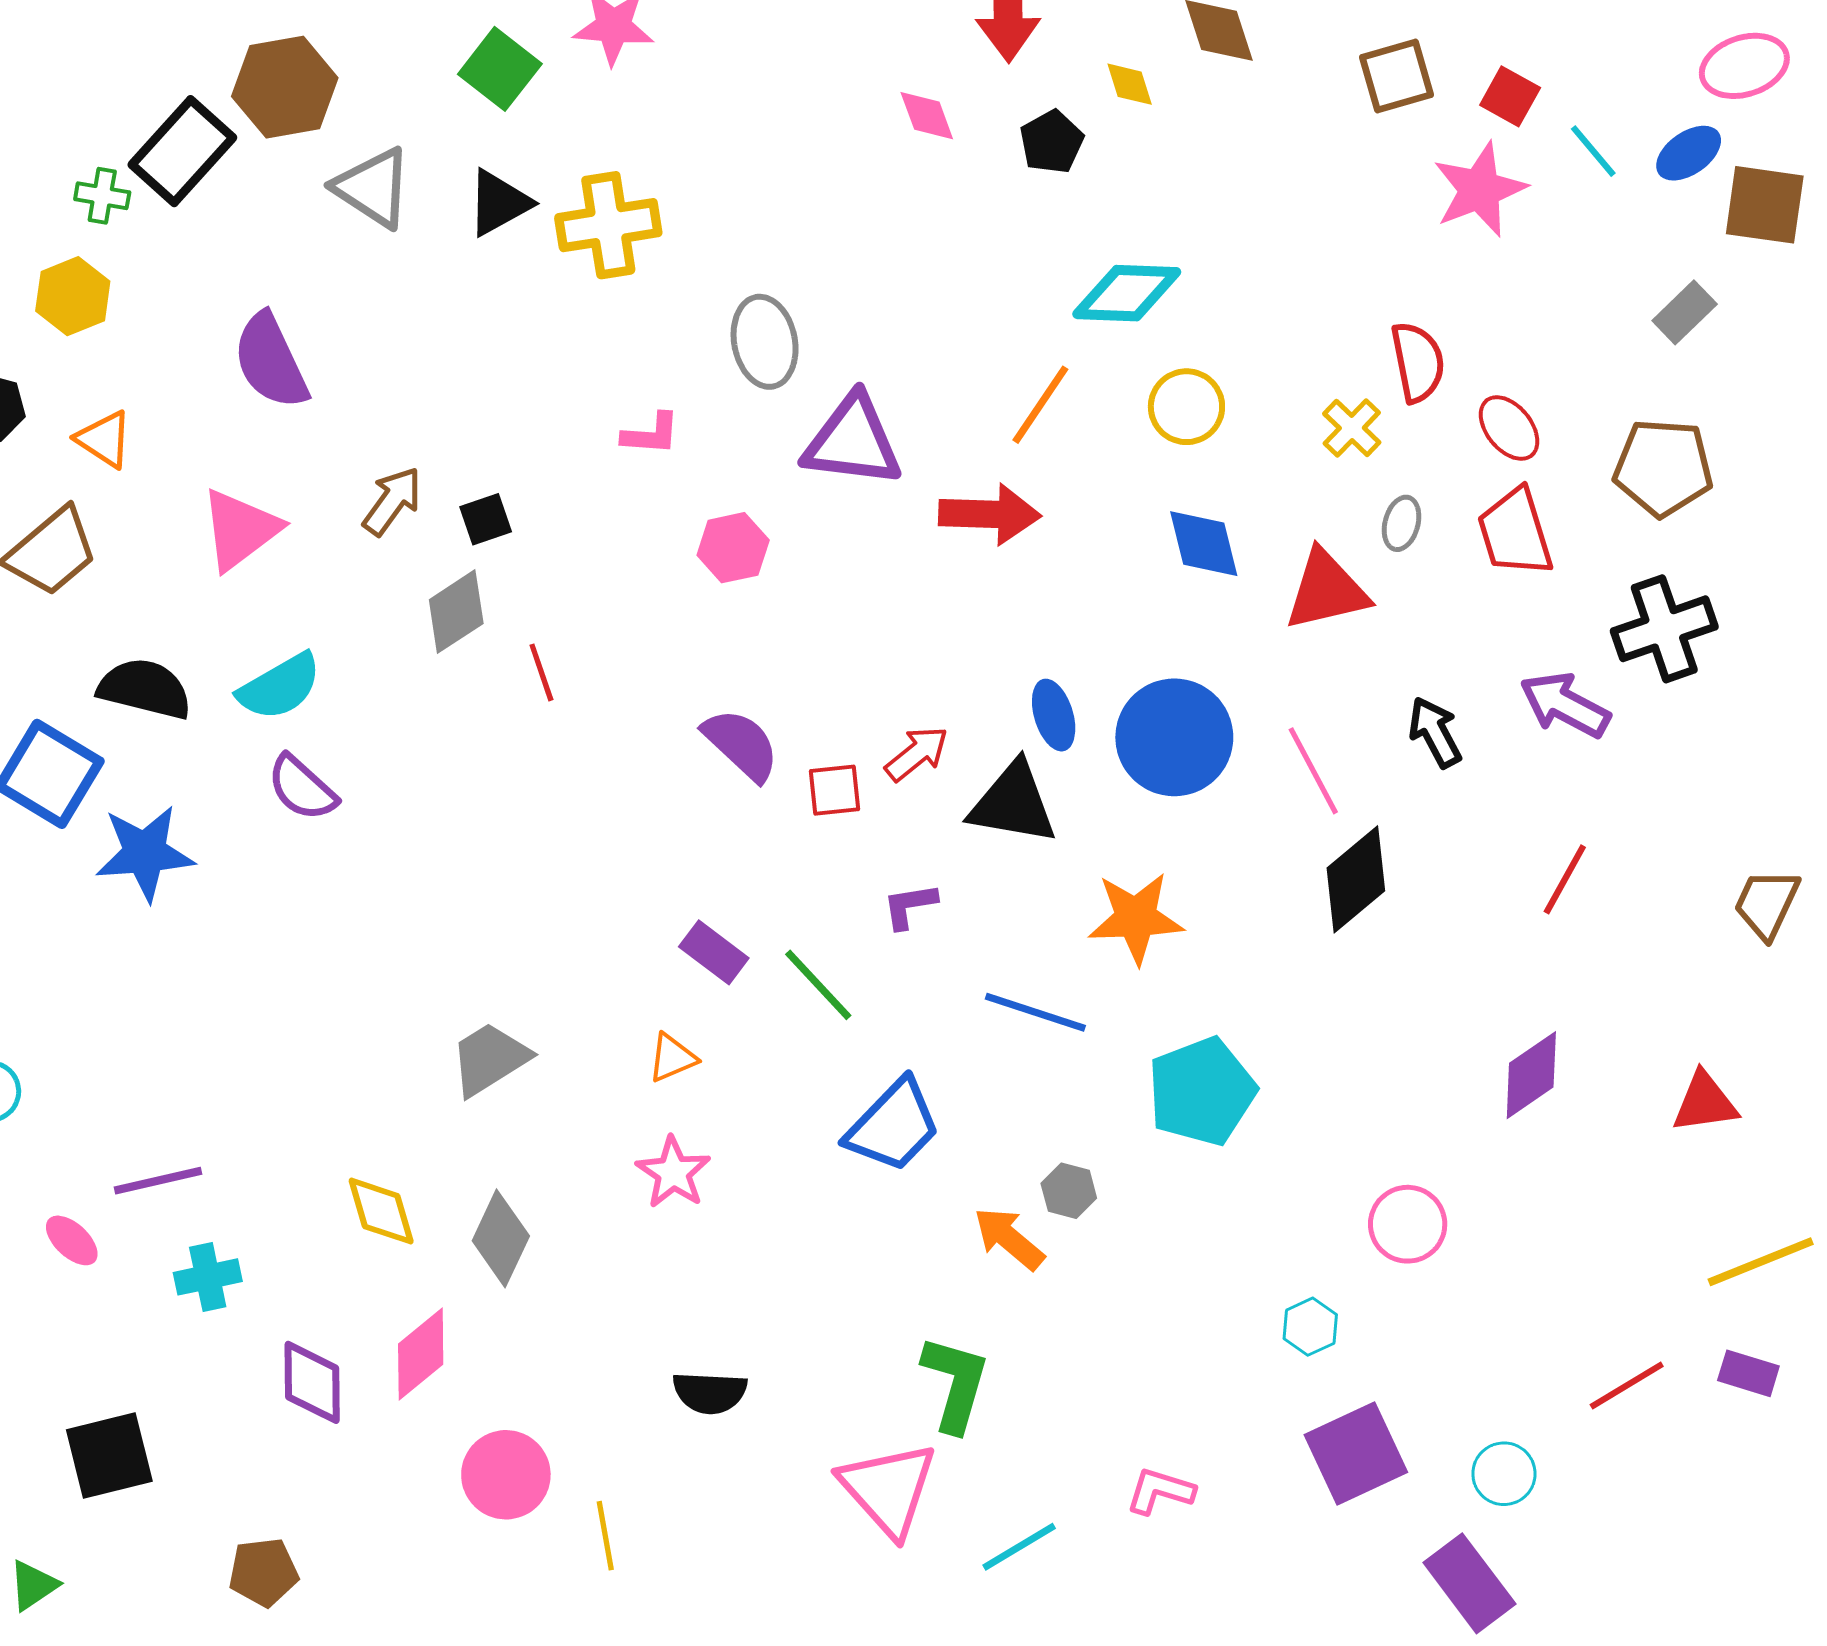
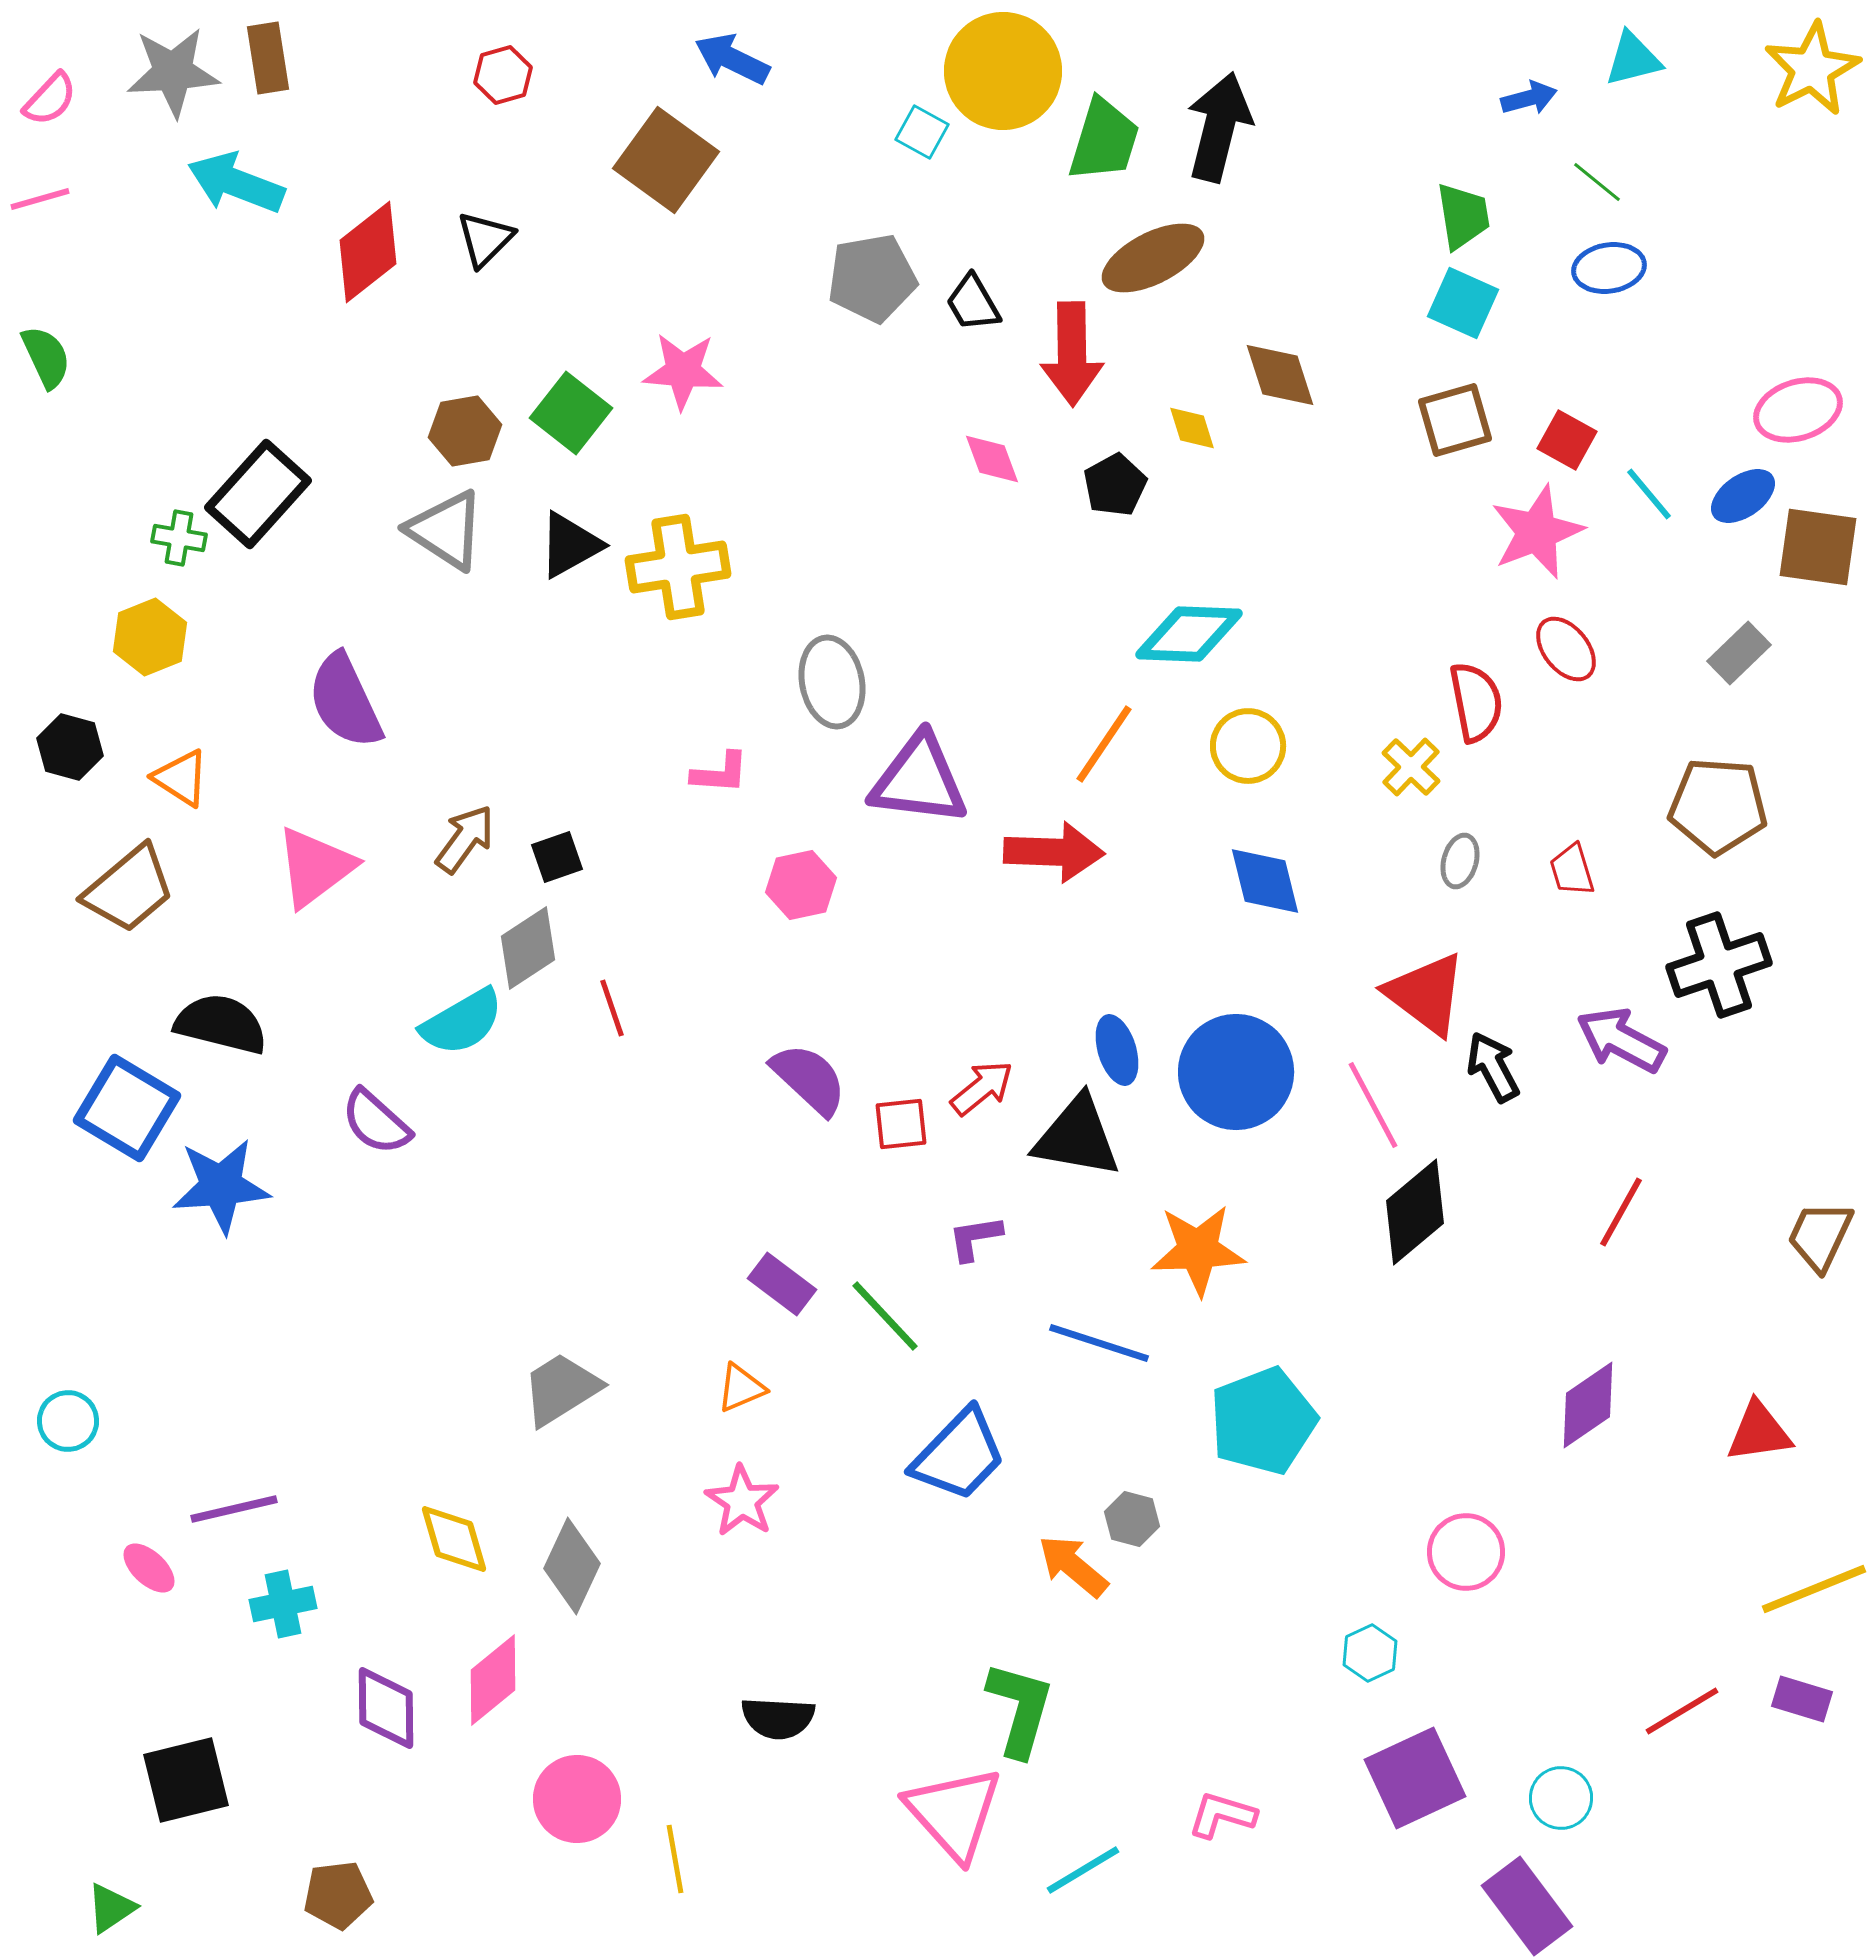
brown hexagon: (285, 87) -> (465, 431), moved, size x0.7
red ellipse: (1509, 428) -> (1566, 649), moved
red trapezoid: (1515, 532) -> (1572, 870), size x0.6
red triangle: (1326, 590) -> (1426, 994), moved, turned 50
cyan semicircle: (280, 687) -> (462, 1022), moved

